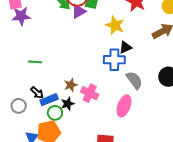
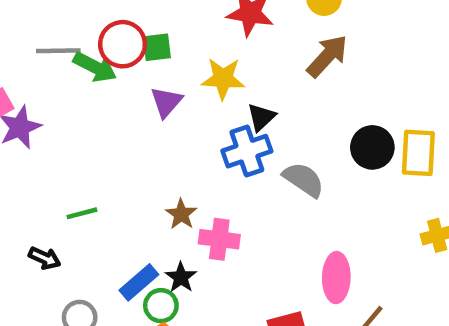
purple triangle: (79, 11) -> (166, 102), moved
brown star: (71, 85) -> (181, 214), moved
black arrow: (37, 93) -> (45, 258), moved
pink ellipse: (124, 106) -> (336, 278), moved

